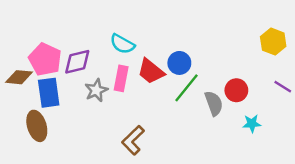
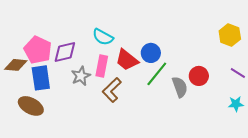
cyan star: (252, 124) -> (236, 104), moved
brown ellipse: (37, 126) -> (31, 106), turned -45
brown L-shape: (133, 140) -> (112, 90), moved

